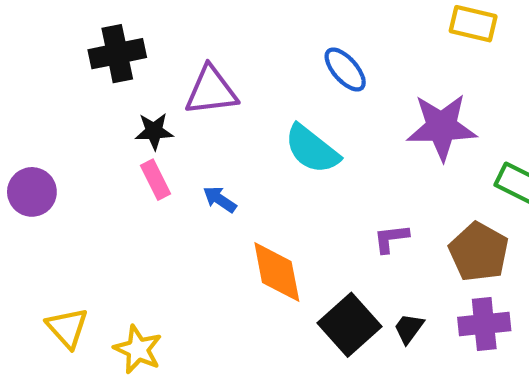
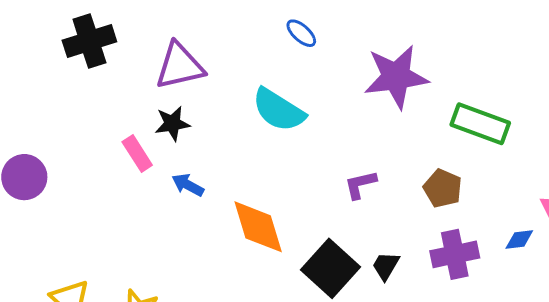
blue ellipse: (345, 70) -> (301, 33), size x0.7
black star: (154, 131) -> (172, 123), moved
blue arrow: (220, 199) -> (188, 185), moved
brown pentagon: (479, 252) -> (443, 188), size x0.7

